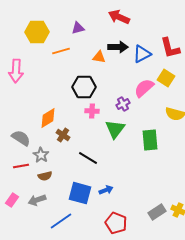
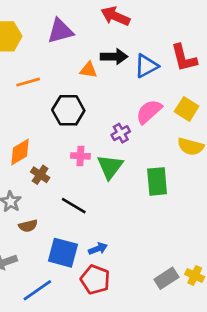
purple triangle: (78, 28) -> (60, 31), size x1.5
orange line: (61, 51) -> (28, 82), moved
yellow square: (166, 78) -> (187, 109), moved
pink cross: (92, 111) -> (80, 156), moved
brown semicircle: (45, 176) -> (28, 226), moved
red pentagon: (116, 223) -> (95, 280), moved

